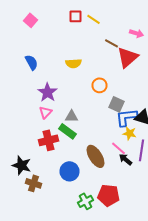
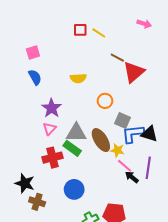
pink square: (30, 20) -> (33, 53), moved, turned 32
pink arrow: (136, 33) -> (144, 24), moved
gray triangle: (72, 116) -> (76, 133), size x1.5
yellow star: (130, 133) -> (117, 150), moved
brown ellipse: (96, 156) -> (101, 140), moved

